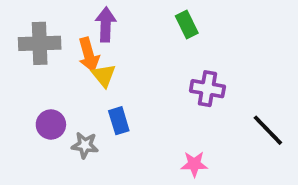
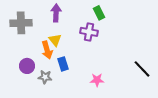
orange arrow: (89, 55) -> (47, 50), moved
purple cross: (207, 89) -> (89, 32), moved
pink star: (194, 164) -> (97, 80), moved

